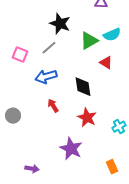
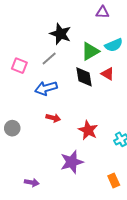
black diamond: (83, 87) -> (84, 77), moved
red arrow: (53, 106) -> (53, 118), turned 136
purple star: (71, 149) -> (72, 162), turned 30

